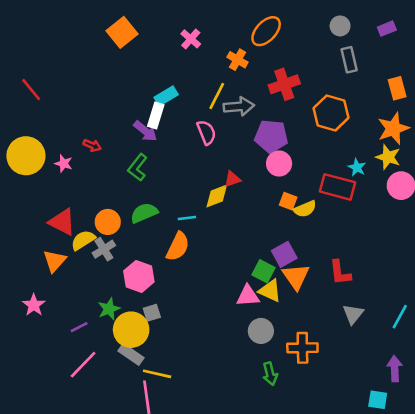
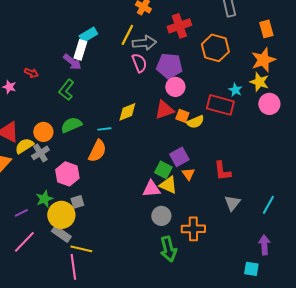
pink semicircle: (206, 132) -> (139, 63), moved
red triangle: (232, 179) -> (164, 110), moved, size x1.5
orange triangle: (296, 276) -> (188, 174), size x0.6
green arrow: (270, 374) -> (168, 249), size x1.4

